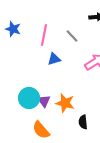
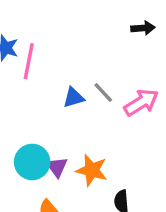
pink line: (44, 35) -> (29, 61), moved
gray line: (72, 36) -> (103, 93), moved

